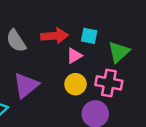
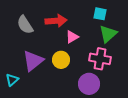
cyan square: (89, 36) -> (100, 14), moved
yellow circle: (75, 84) -> (61, 60), moved

